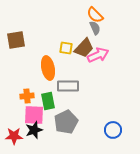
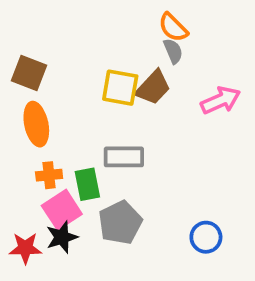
brown square: (16, 40) -> (29, 73), turned 30
yellow square: (66, 48) -> (120, 88), size x1.5
pink arrow: (98, 55) -> (221, 100), moved
orange ellipse: (48, 68) -> (36, 124), moved
pink square: (34, 115) -> (62, 210), turned -35

